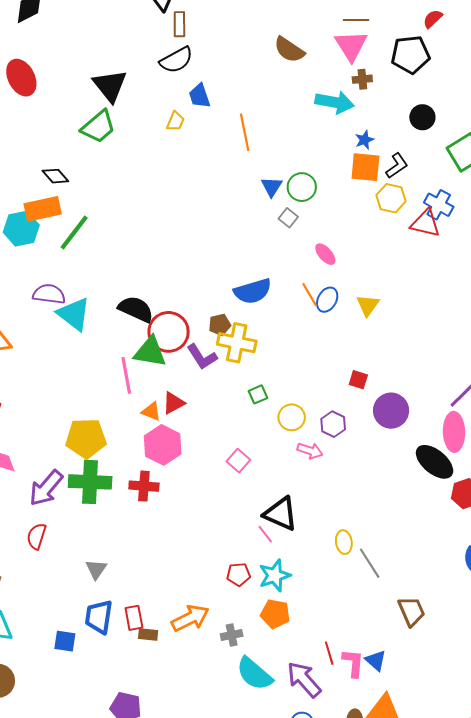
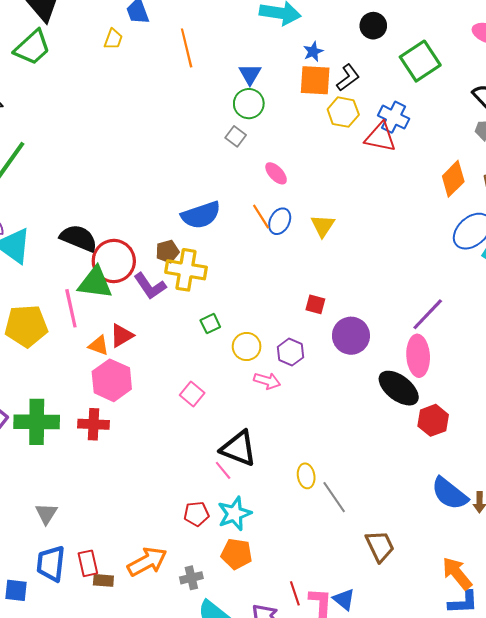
blue triangle: (272, 187) -> (250, 74), moved
yellow pentagon: (86, 438) -> (26, 326), moved

